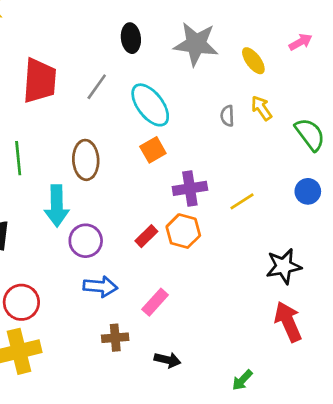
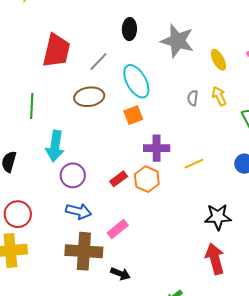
brown ellipse: (86, 160) -> (89, 97), moved, turned 76
brown cross: (115, 338) -> (84, 251), size x1.8

